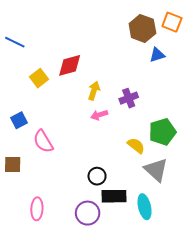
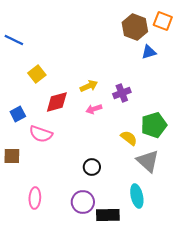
red diamond: (70, 65) -> (57, 102), moved
yellow arrow: (94, 91) -> (89, 86), turned 48
pink semicircle: (43, 141) -> (41, 134), turned -40
black rectangle: (114, 196) -> (108, 215), moved

